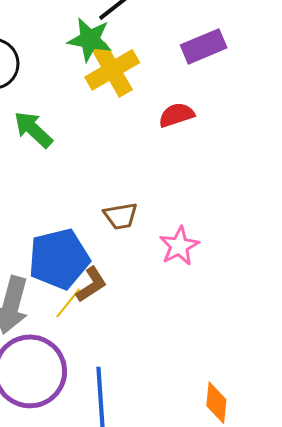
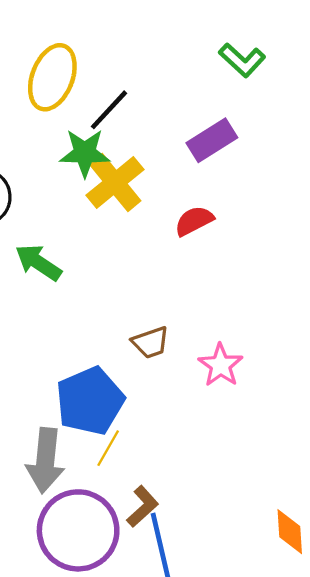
brown L-shape: (91, 285) -> (142, 506), moved

